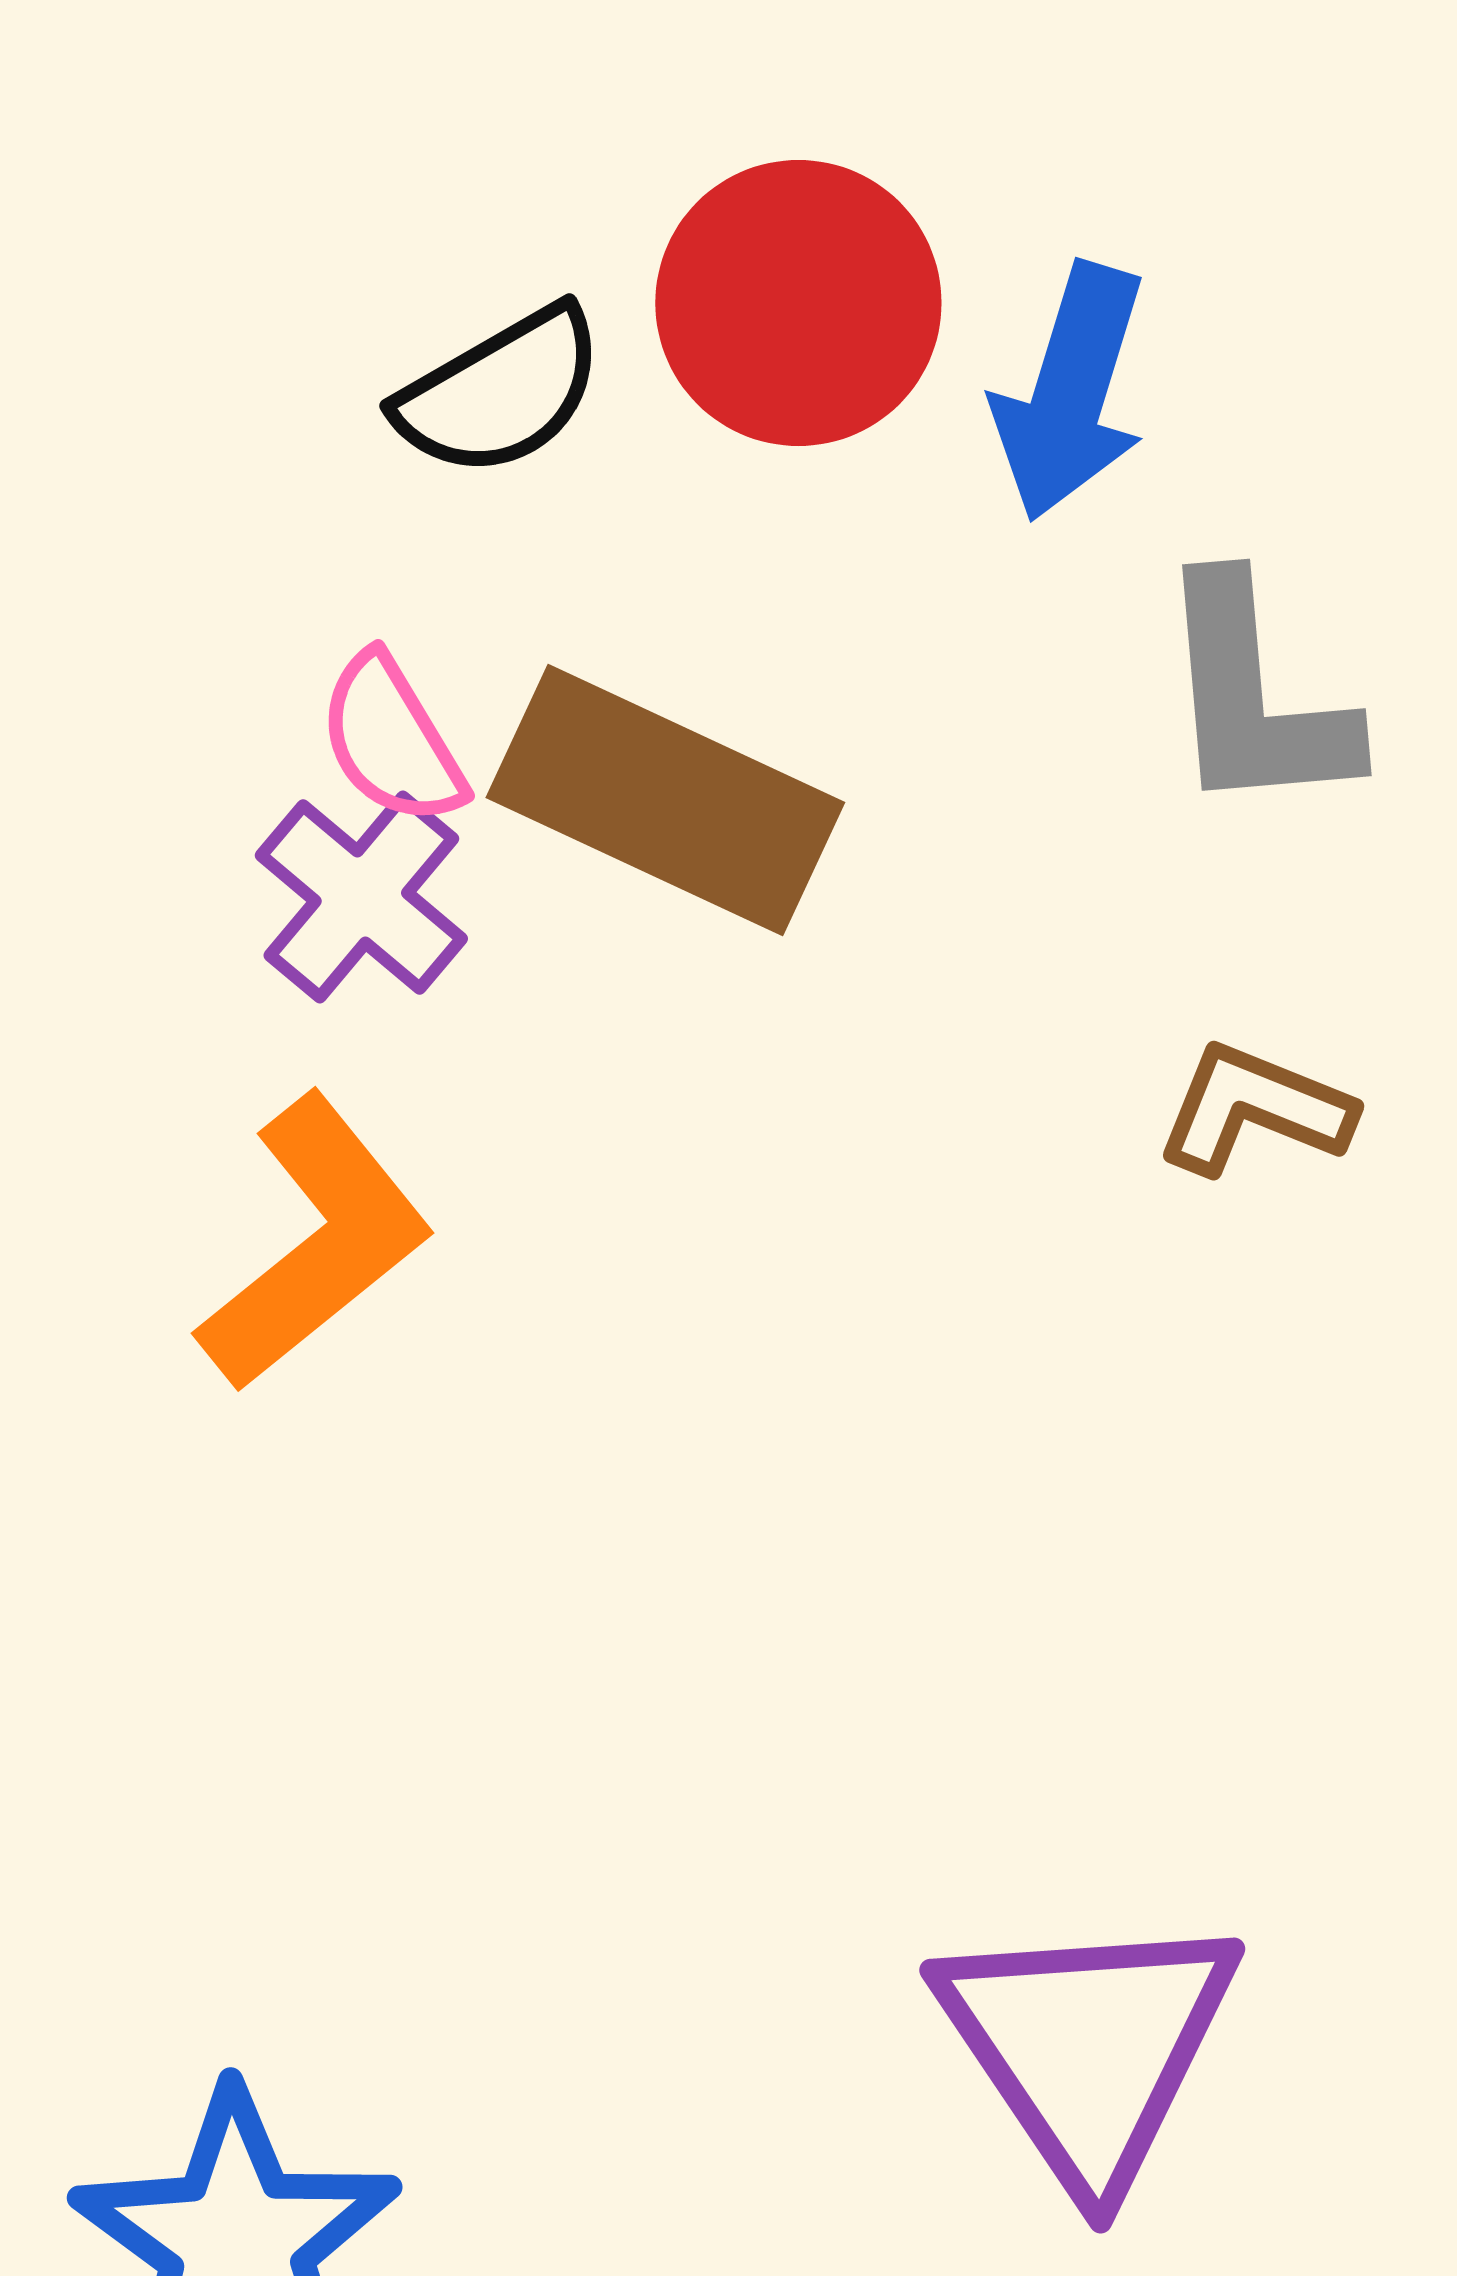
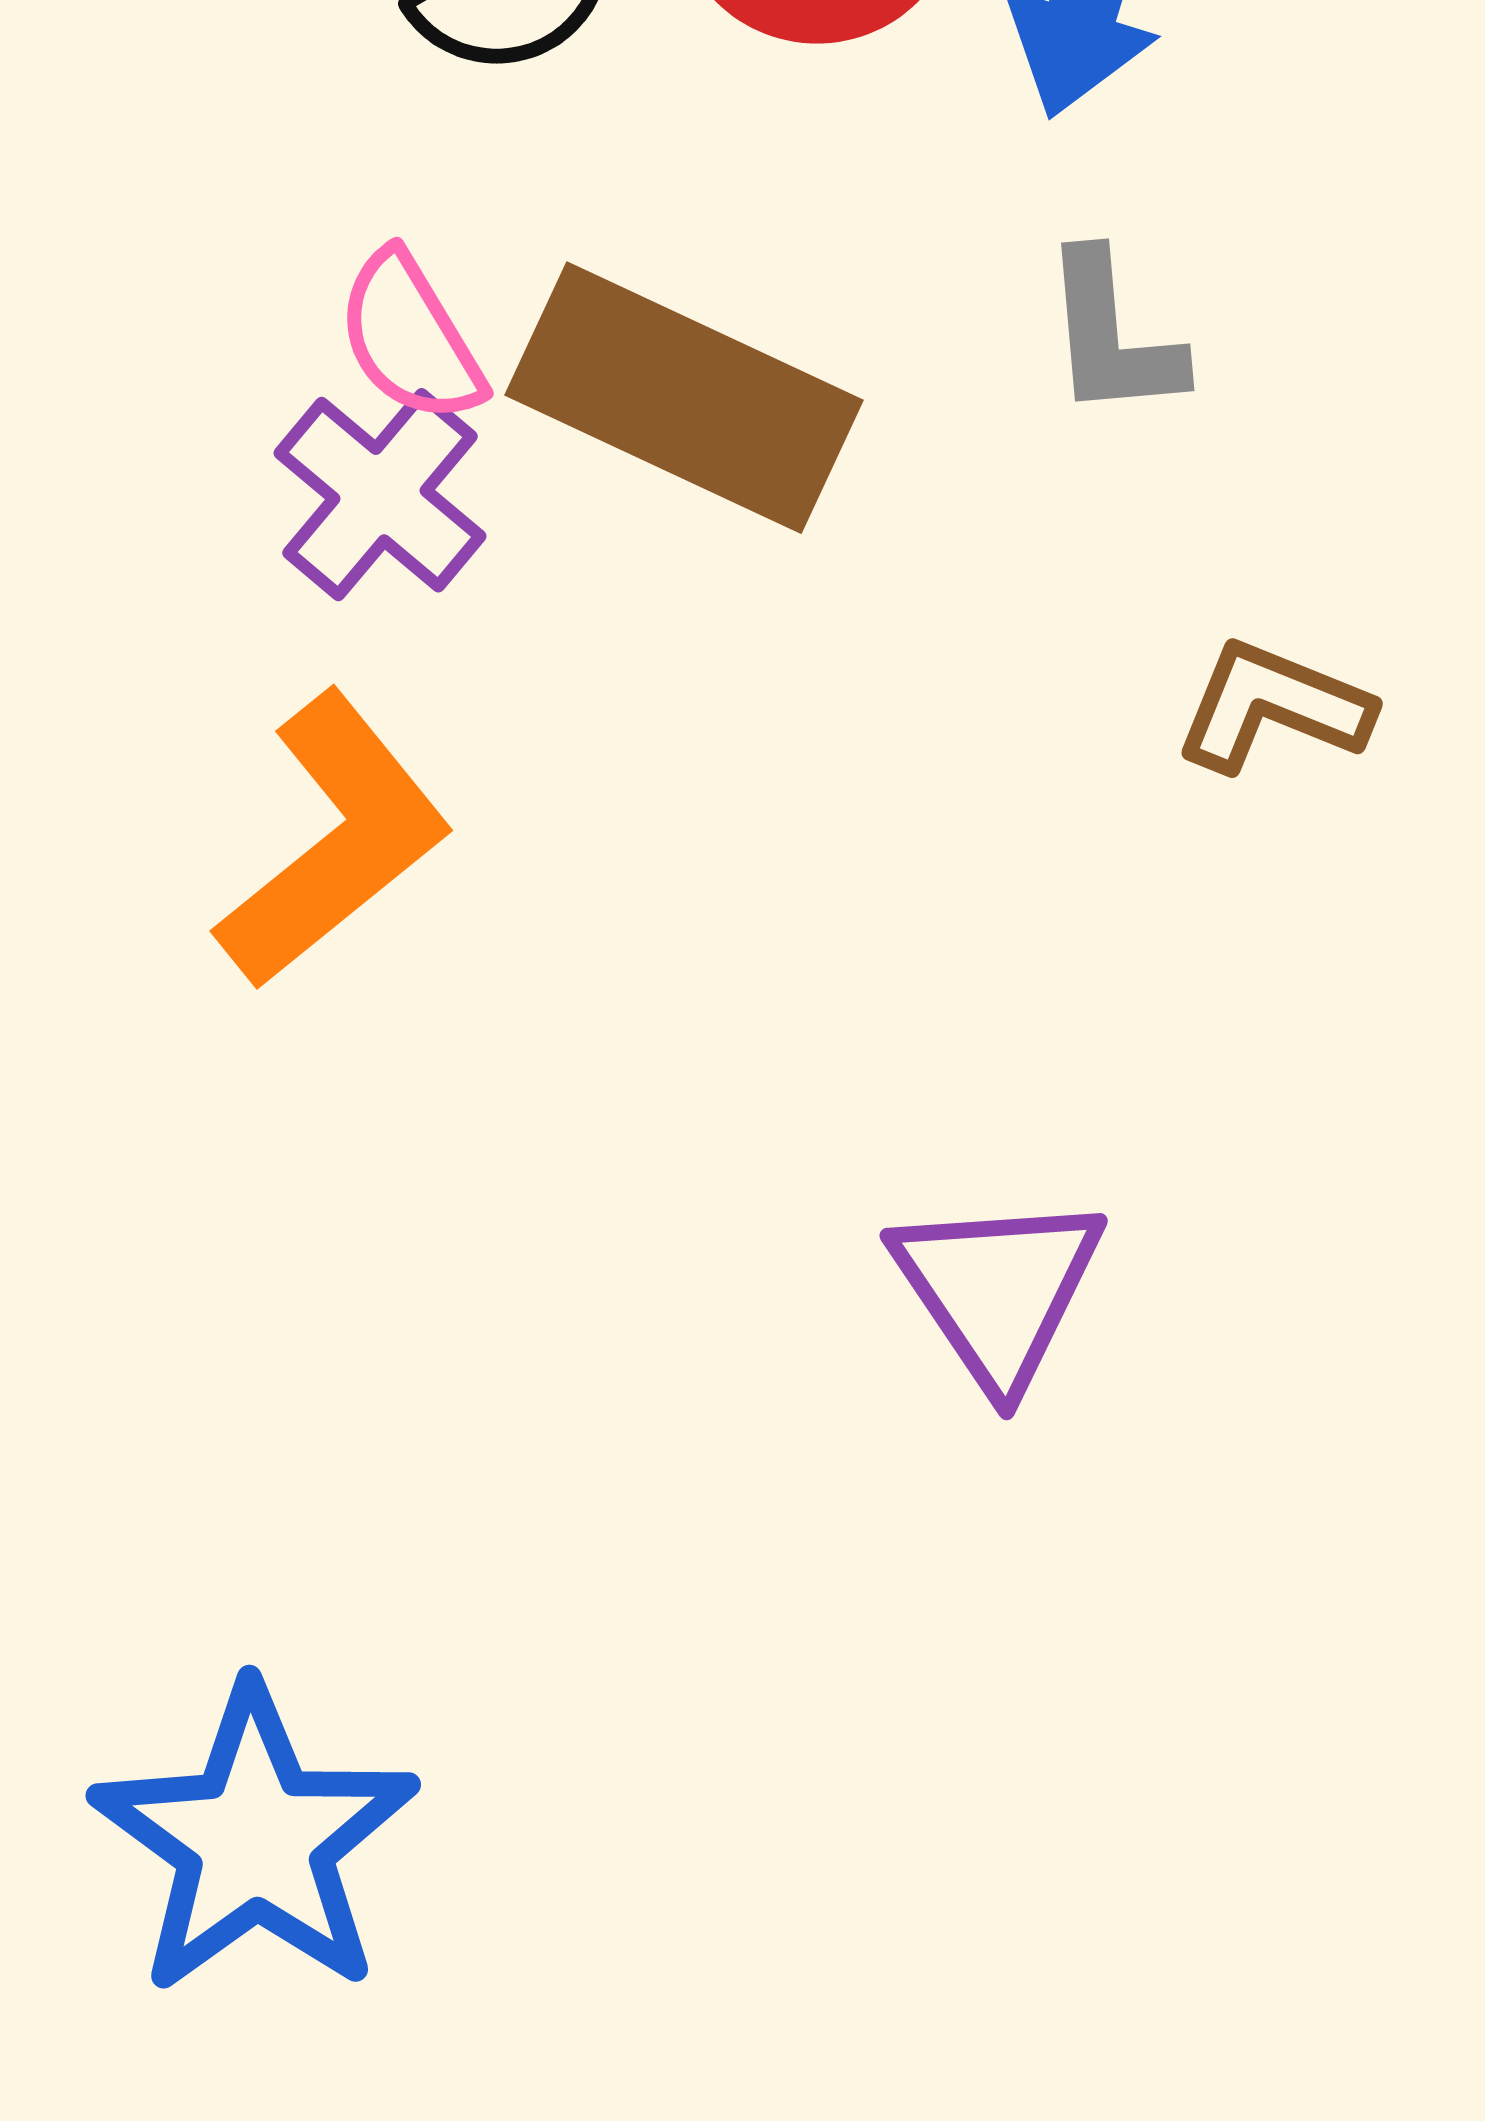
gray L-shape: (1254, 697) -> (1112, 336), moved, size x0.7
purple triangle: (1088, 2047) -> (998, 1290), moved, size x0.7

